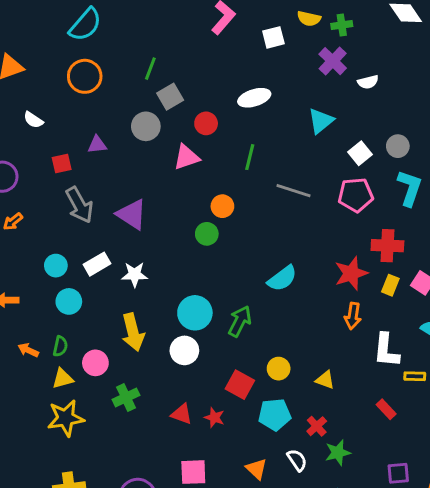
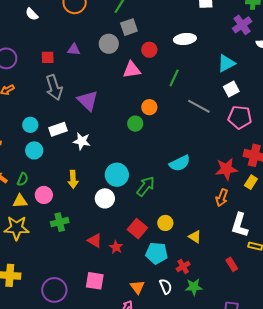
white semicircle: (33, 120) -> (32, 14), moved
white square: (360, 153) -> (231, 89), moved
yellow arrow: (133, 332) -> (73, 179), size x0.7

